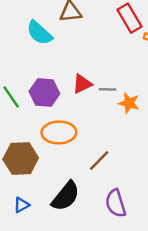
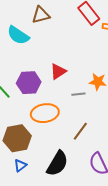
gray line: (107, 89) -> (78, 94), moved
blue triangle: (22, 205) -> (20, 165), moved

